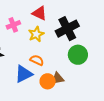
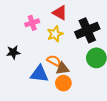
blue triangle: (24, 74) -> (39, 74), turned 30
brown triangle: (58, 78) -> (63, 69), moved

